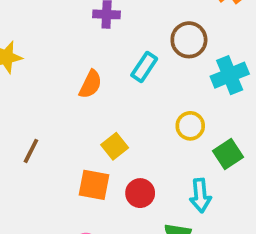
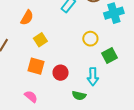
orange semicircle: (91, 84) -> (27, 18), moved
yellow square: (115, 146) -> (40, 40), moved

